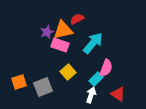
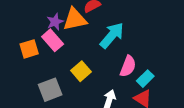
pink rectangle: (60, 45) -> (53, 40), moved, turned 30
cyan rectangle: (96, 79) -> (145, 79), moved
orange square: (19, 82) -> (29, 49), moved

